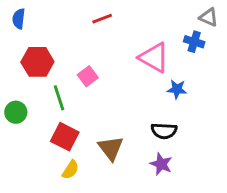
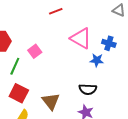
red line: (102, 19) -> (56, 11), moved
blue cross: (194, 42) -> (109, 43), moved
green line: (59, 98) -> (15, 66), turned 42

